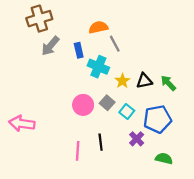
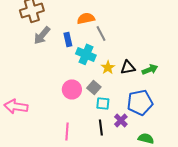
green arrow: (168, 83) -> (150, 69), turned 112
cyan square: (127, 111) -> (103, 103), moved, turned -32
black line: (101, 142) -> (101, 127), moved

